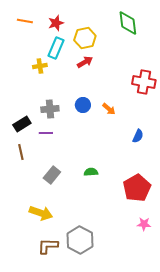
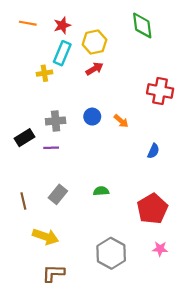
brown line: (21, 152) -> (23, 201), moved
gray hexagon: (80, 240) -> (111, 253), moved

